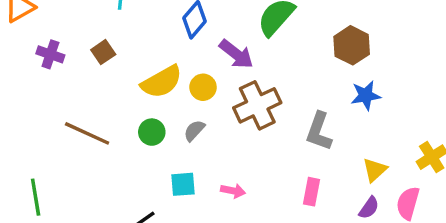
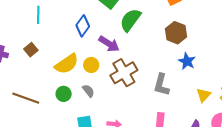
blue star: (366, 95) -> (187, 61), turned -30
gray semicircle: (194, 131) -> (88, 91), turned 104
yellow triangle: (375, 170) -> (204, 95), moved

